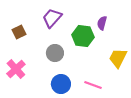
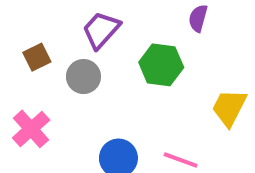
purple semicircle: (102, 23) -> (198, 18), moved
gray circle: (55, 53) -> (83, 77), moved

